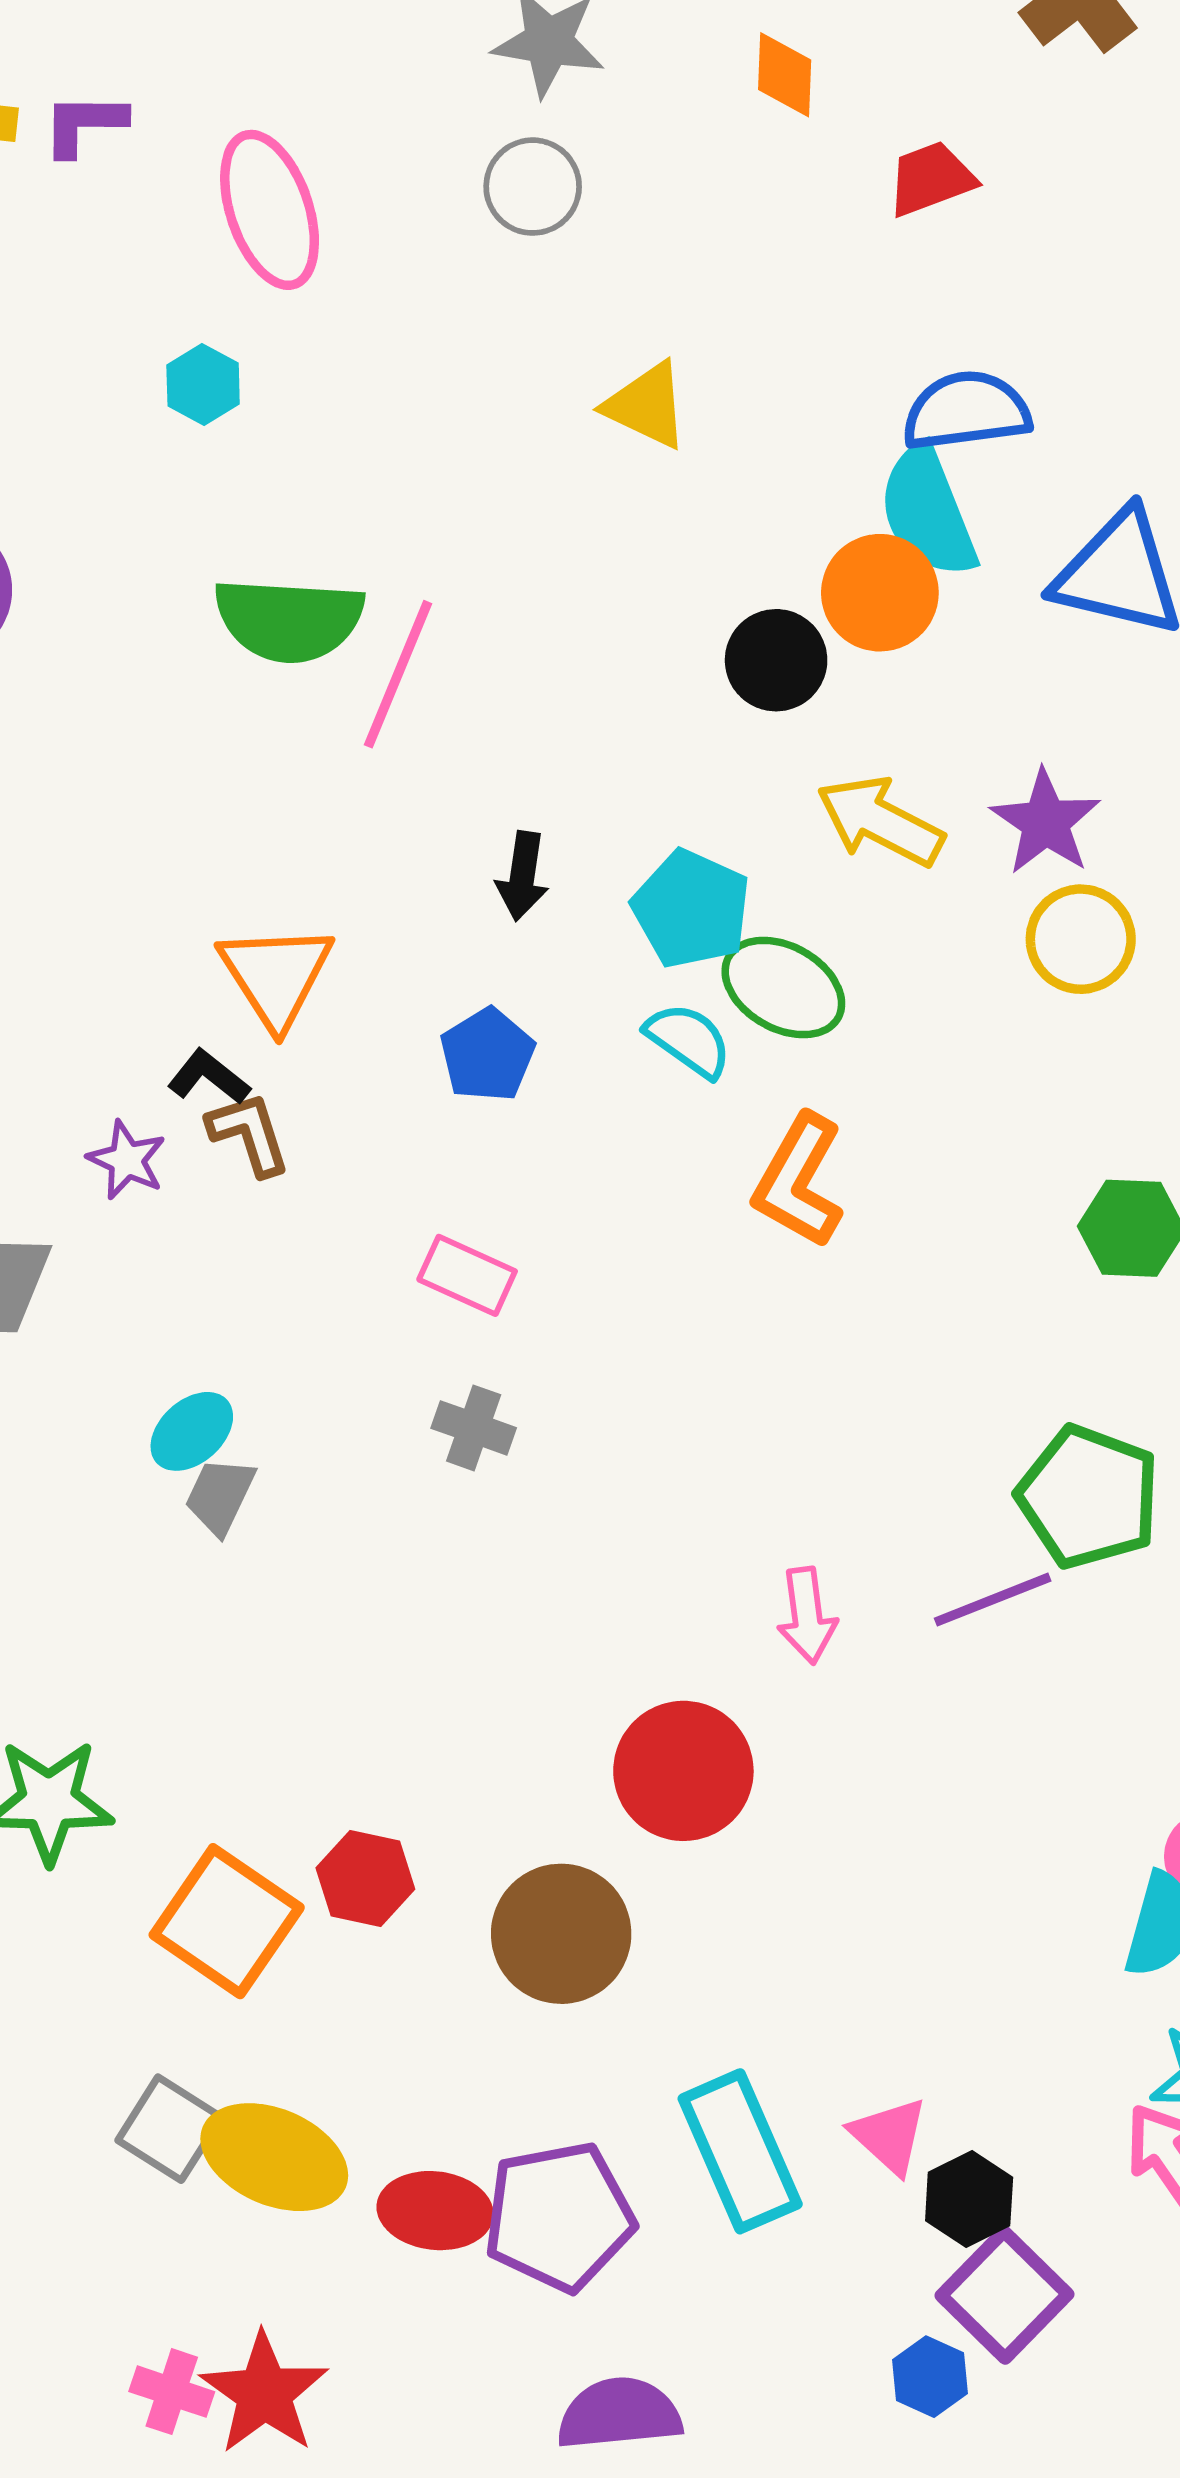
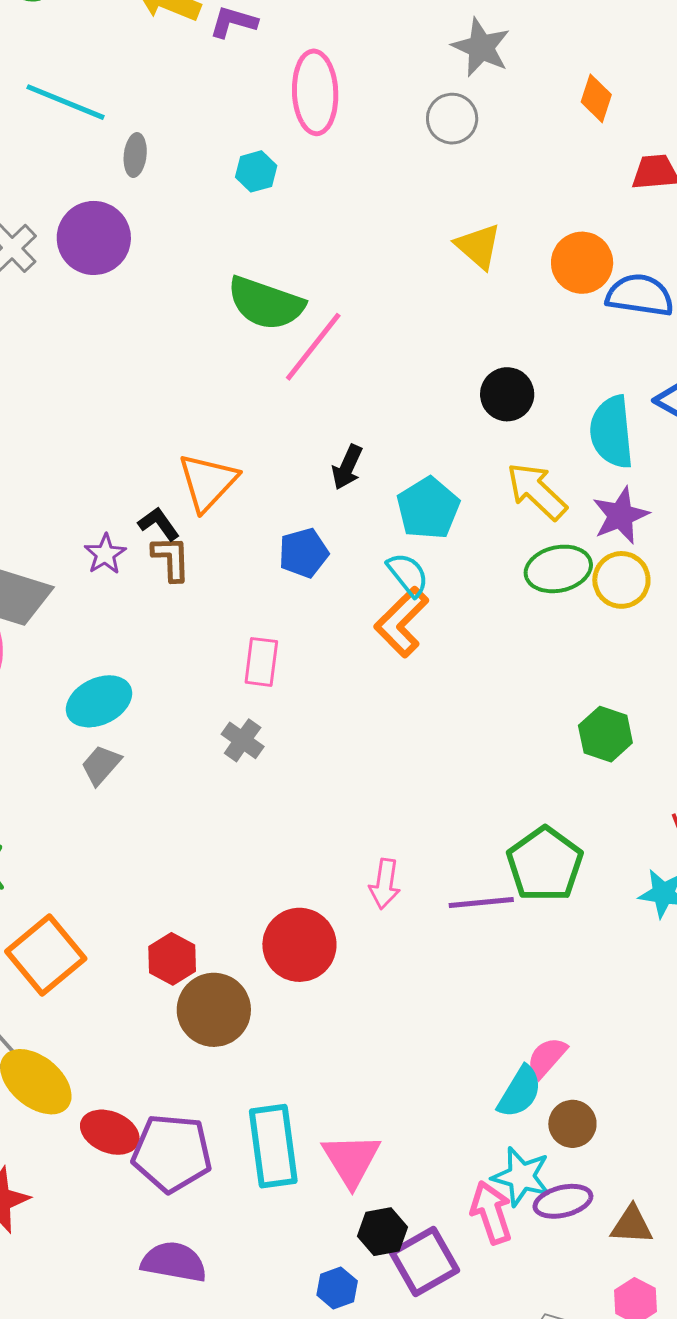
cyan semicircle: (928, 512) -> (612, 432), moved
orange circle: (880, 593) -> (582, 263), moved
green ellipse: (783, 987) -> (558, 569), moved, turned -58
orange L-shape: (799, 1181) -> (402, 622), moved
pink rectangle: (467, 1275) -> (261, 662), turned 57
cyan ellipse: (192, 1431) -> (99, 701), size x1.4
gray trapezoid: (220, 1496) -> (101, 765), moved
red hexagon: (365, 1879) -> (172, 959), moved
pink triangle: (889, 2136) -> (351, 1160), size x1.4
black hexagon: (969, 2199) -> (383, 1232), moved
purple square: (1004, 2295) -> (424, 1261), moved

